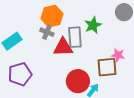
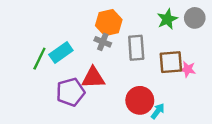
green star: (93, 25) -> (167, 19), moved
red triangle: (63, 47) -> (93, 78), moved
brown square: (107, 67) -> (171, 62), moved

